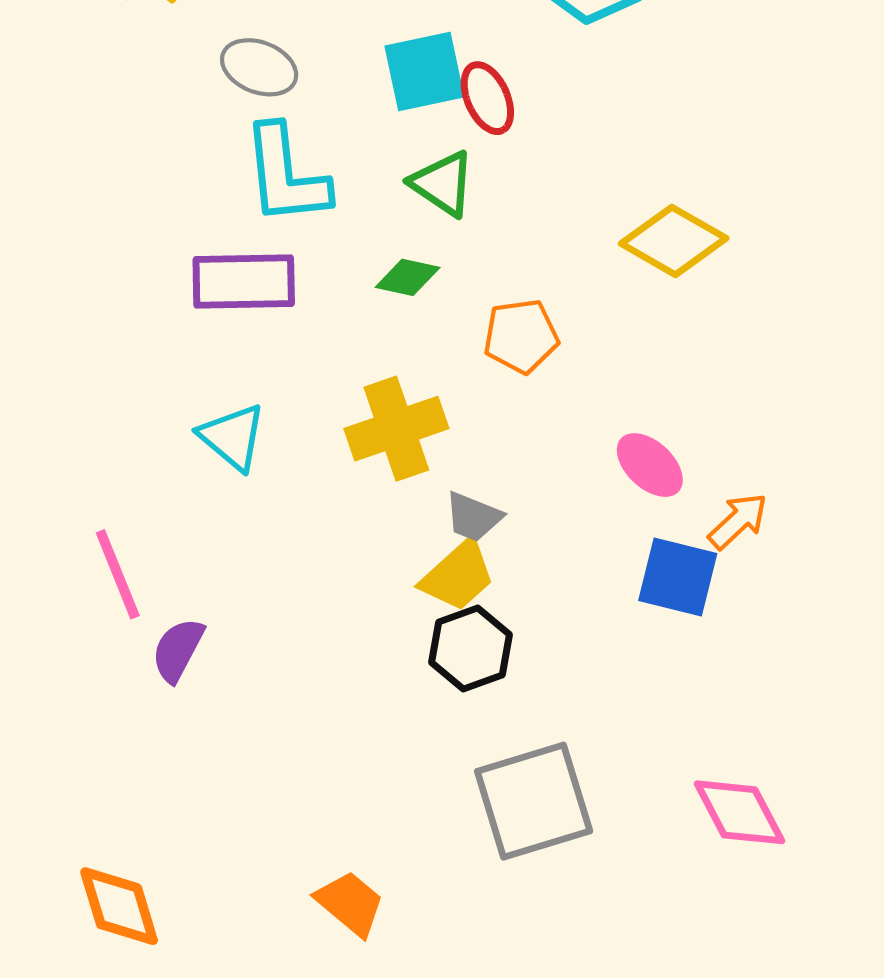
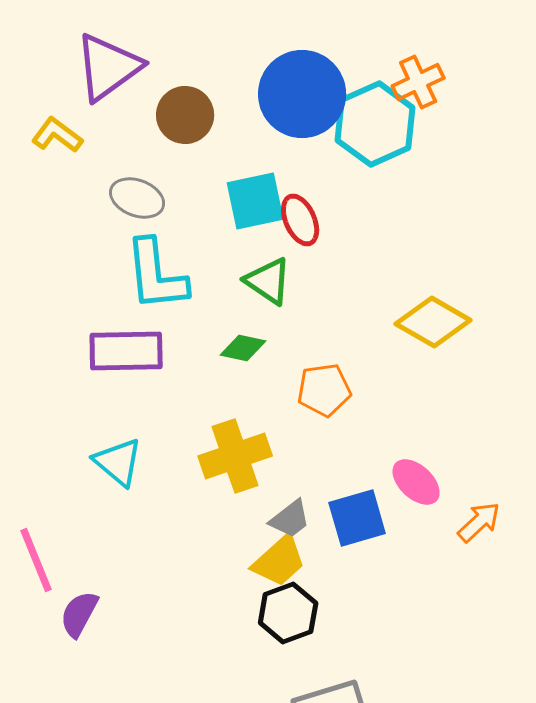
gray trapezoid: (473, 517) -> (290, 519), turned -60
blue square: (678, 577) -> (357, 518), moved, turned -30

